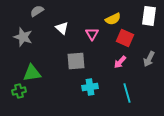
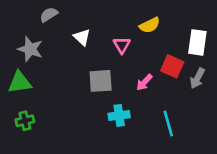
white rectangle: (149, 16) -> (197, 42), moved
red square: (125, 38) -> (172, 66), moved
pink arrow: (120, 62) -> (144, 82), moved
green triangle: (32, 73) -> (20, 82), moved

